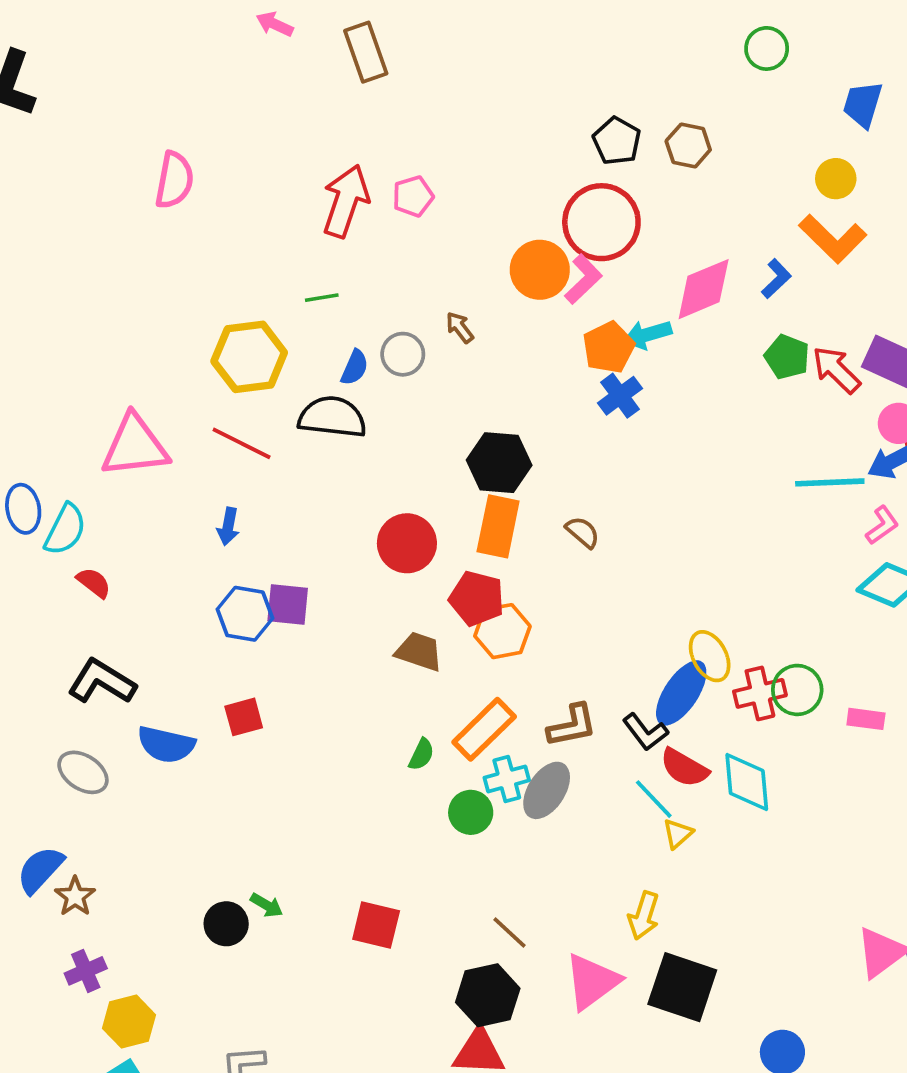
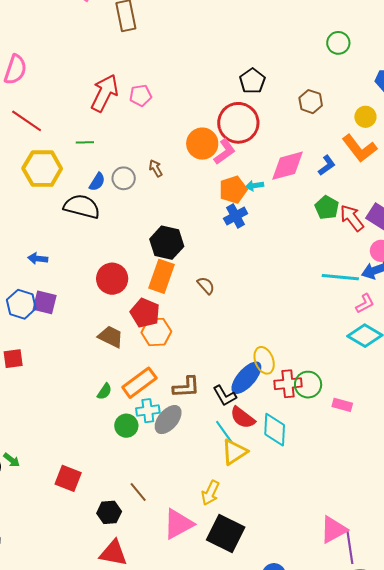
brown hexagon: (688, 145) -> (311, 102), moved
cyan arrow: (647, 335) -> (255, 186), size x0.7
red line: (242, 443) -> (27, 121), moved
blue arrow: (228, 526) -> (38, 259), moved, turned 78
yellow triangle: (678, 834) -> (234, 452), size x1.6
black hexagon: (488, 995) -> (109, 512), moved, size x0.7

